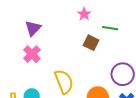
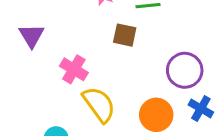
pink cross: (32, 54) -> (74, 69), moved

